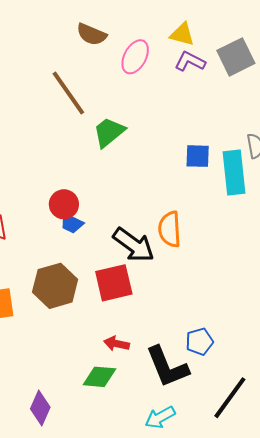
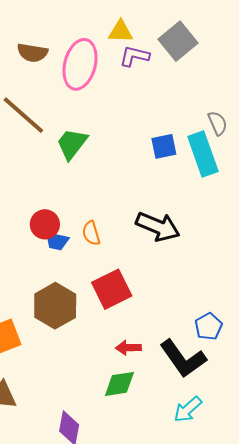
pink ellipse: (135, 57) -> (80, 64), size x1.4
orange semicircle: (170, 229) -> (91, 233), moved, size x0.7
black arrow: (134, 245) -> (158, 227), moved

